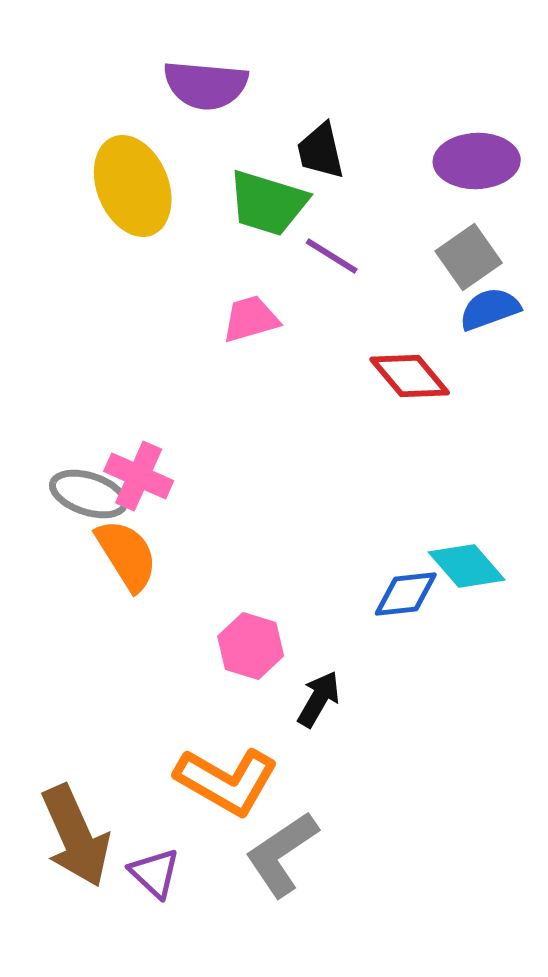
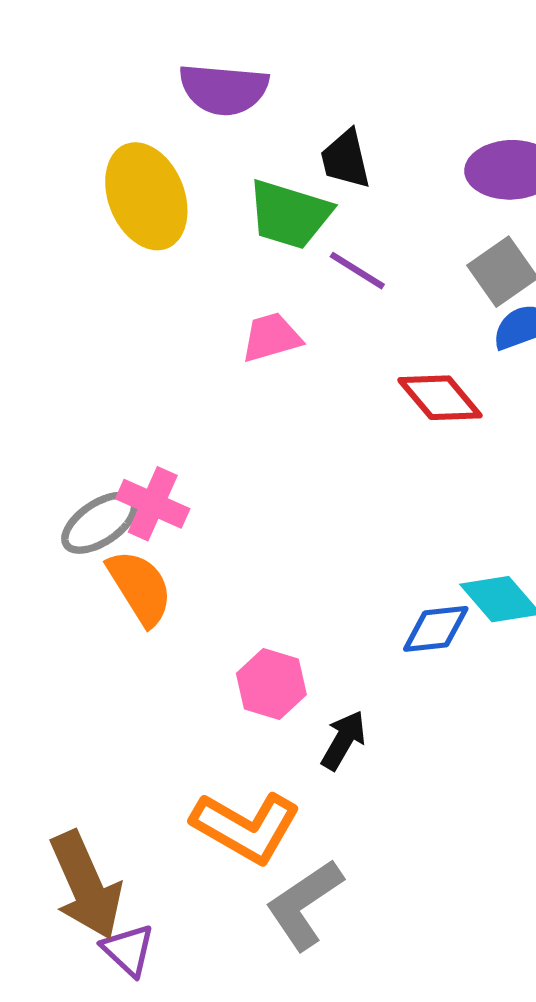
gray ellipse: (89, 494) -> (100, 523), turned -52
purple triangle: (155, 873) -> (128, 950), moved

